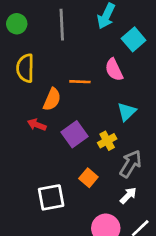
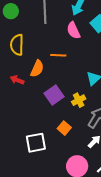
pink semicircle: (114, 70) -> (73, 30), moved
red arrow: (37, 125) -> (17, 80), moved

